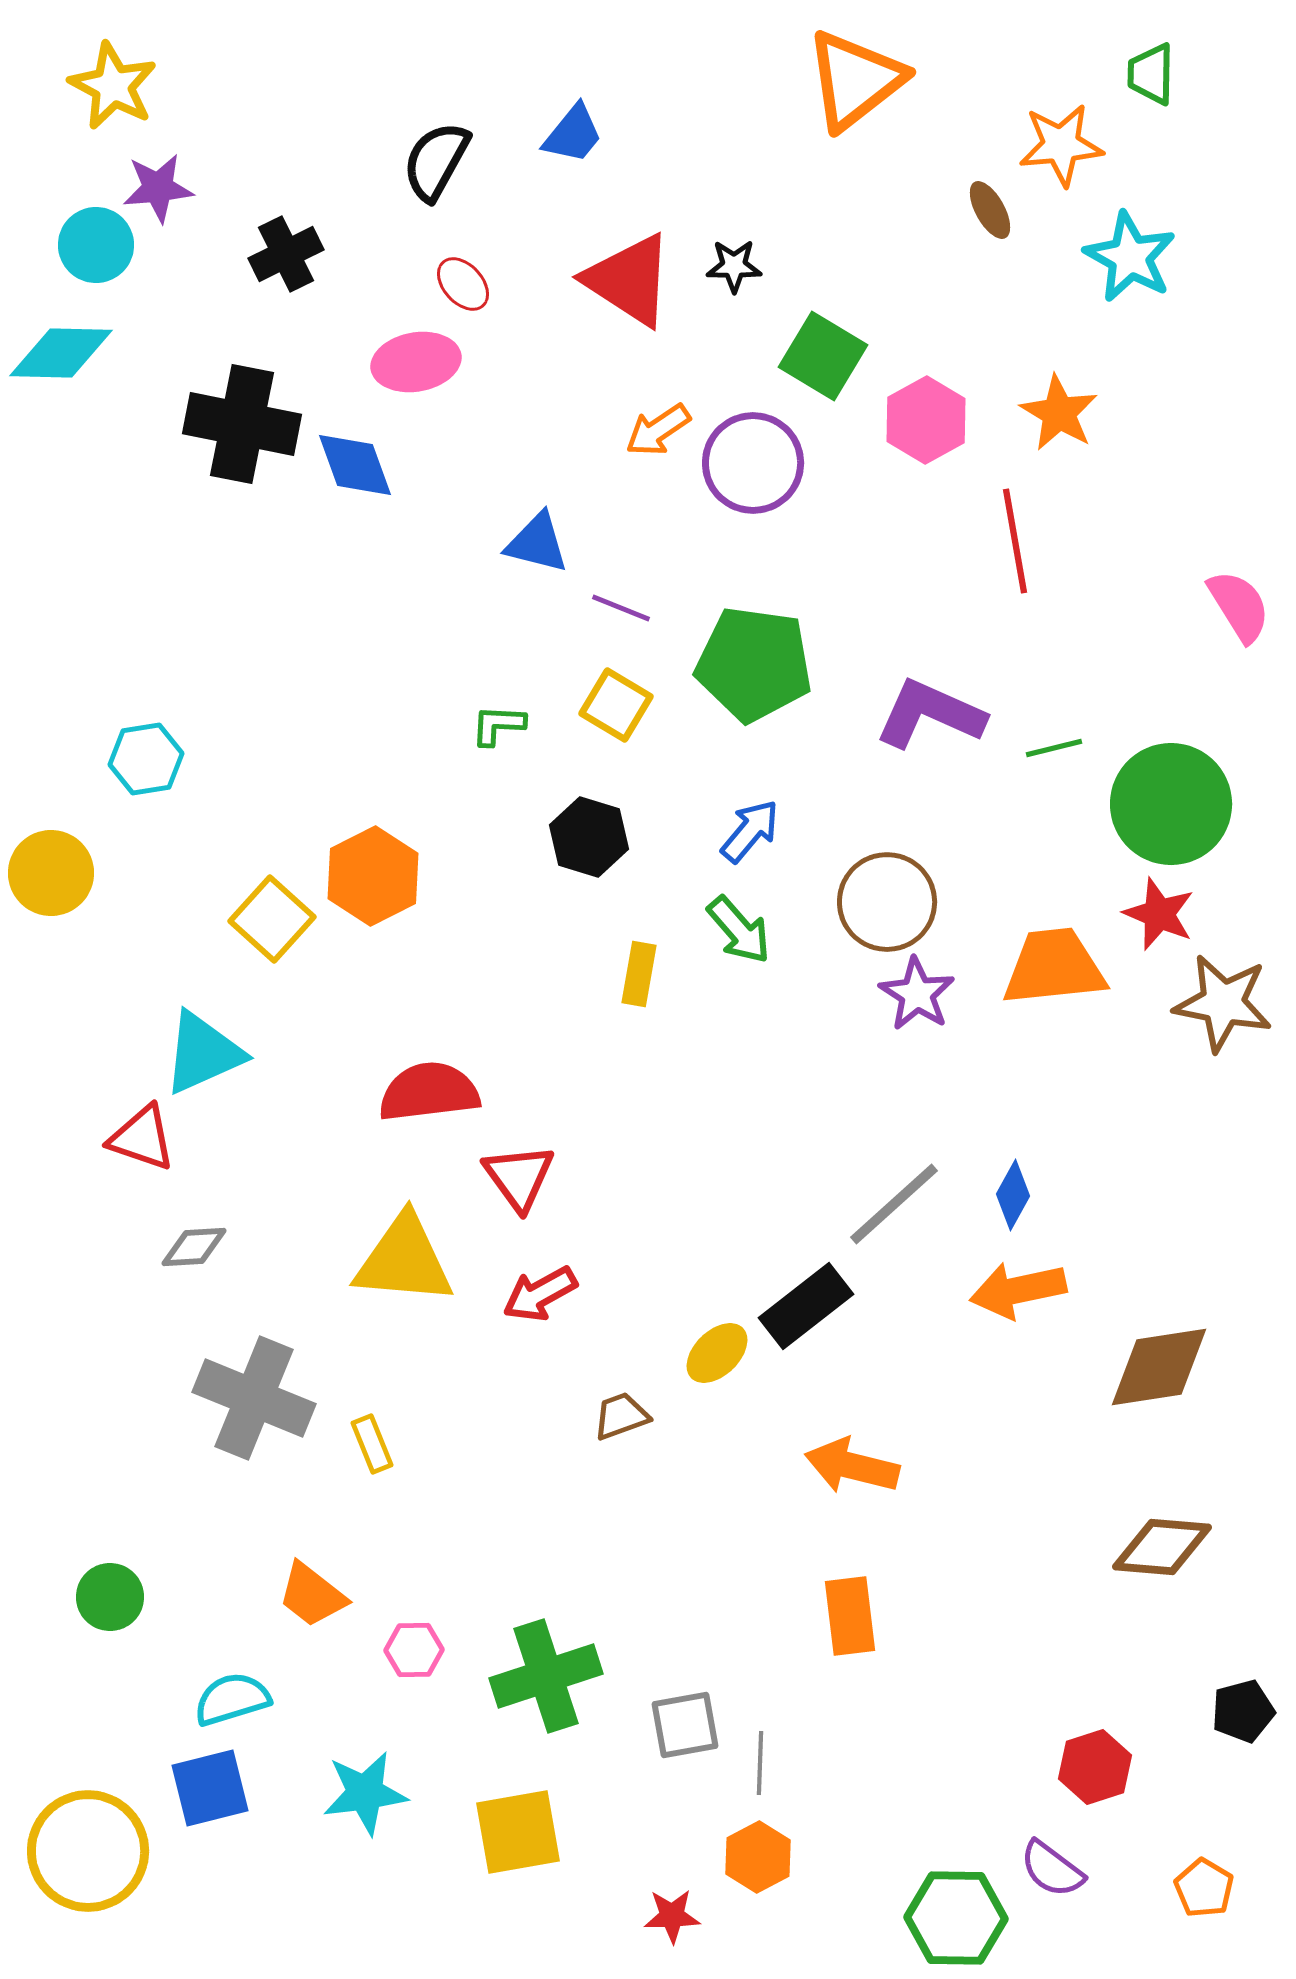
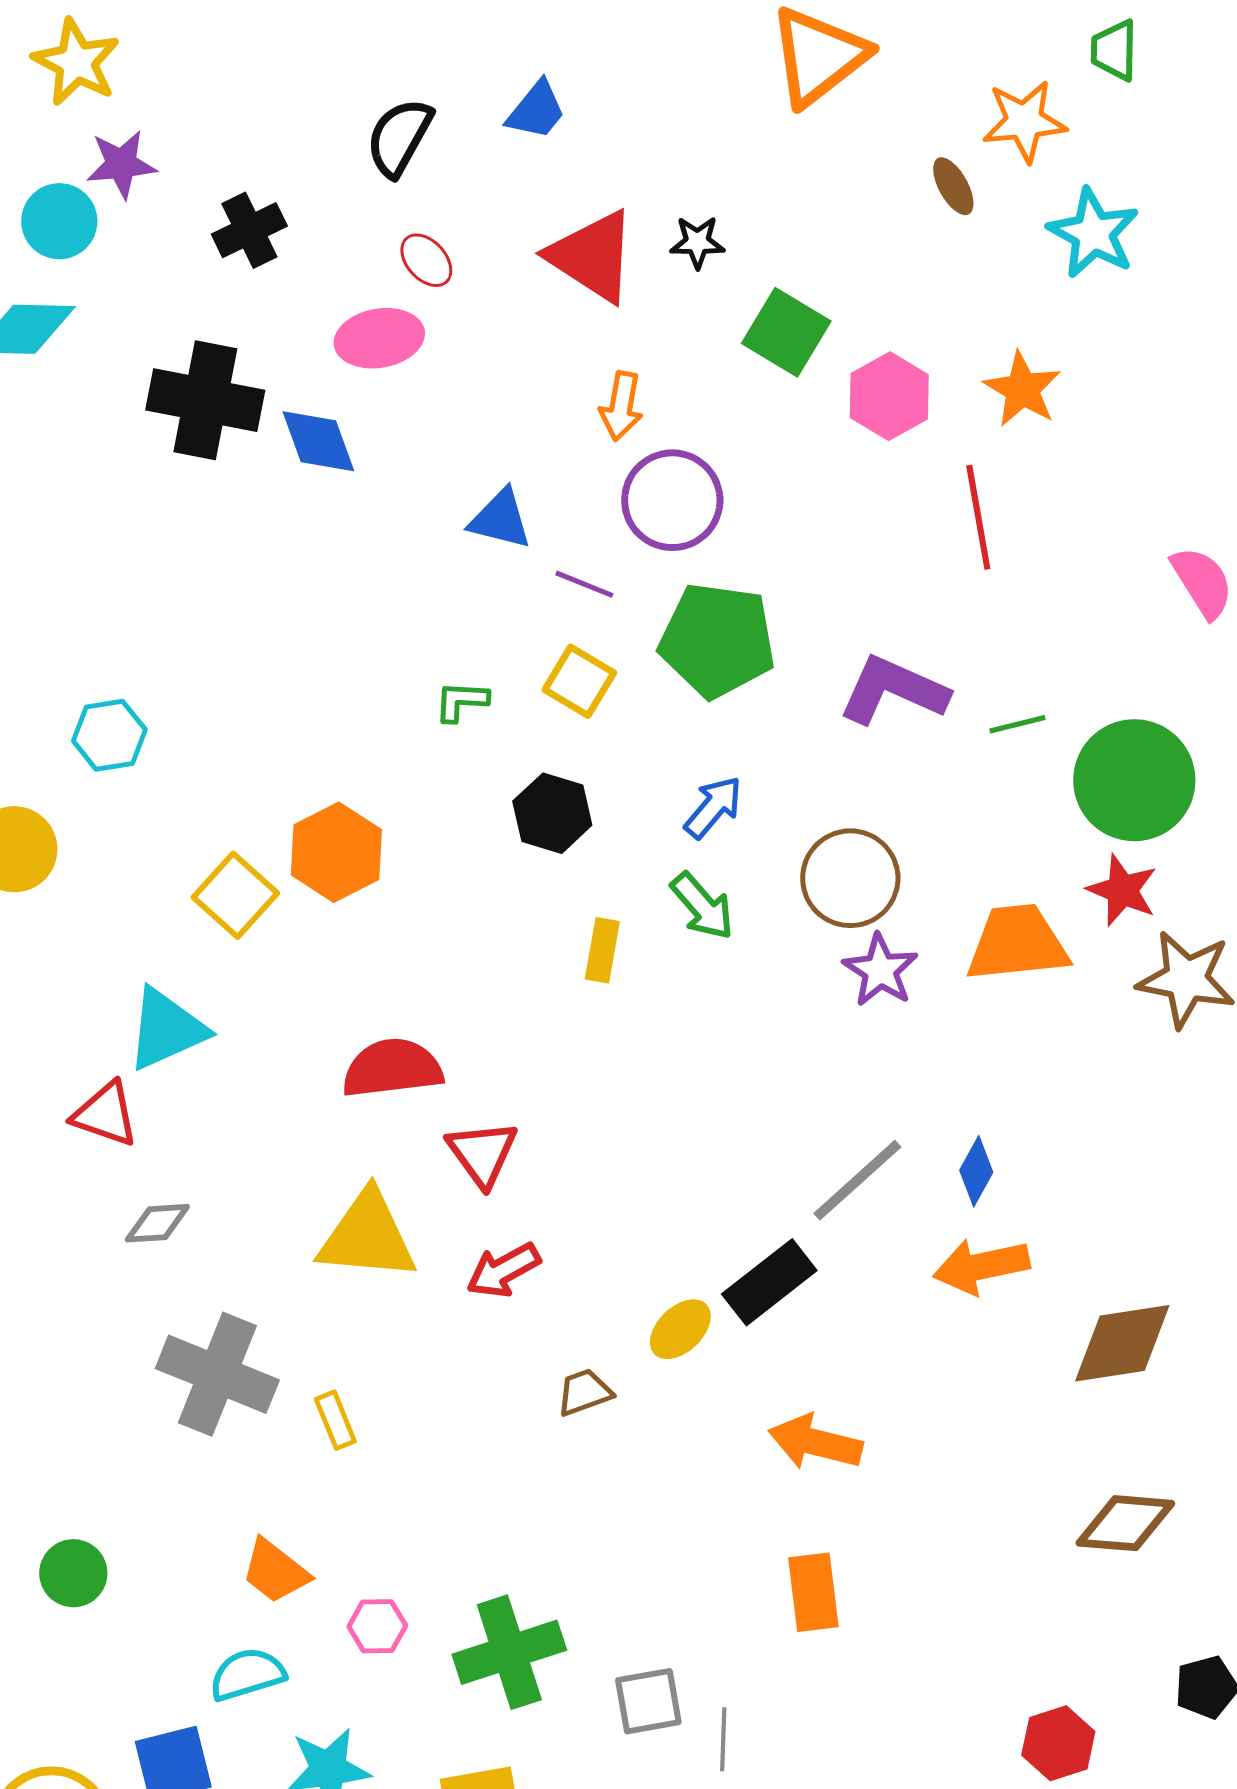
orange arrow: (658, 430) -> (621, 406), turned -46
purple circle: (753, 463) -> (672, 500), moved
cyan semicircle: (232, 1699) -> (247, 1674), moved

